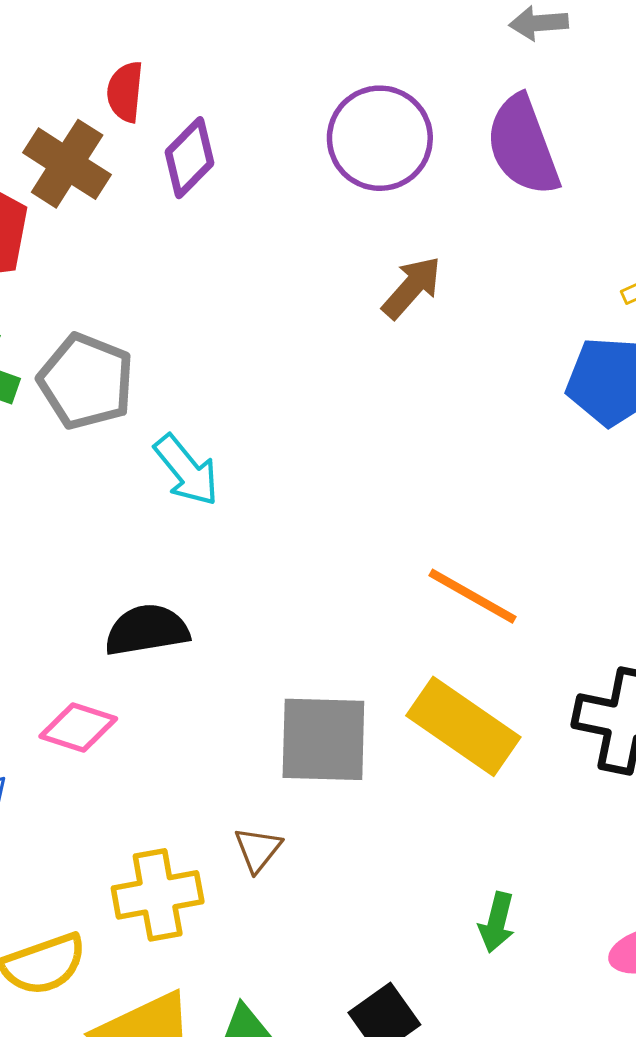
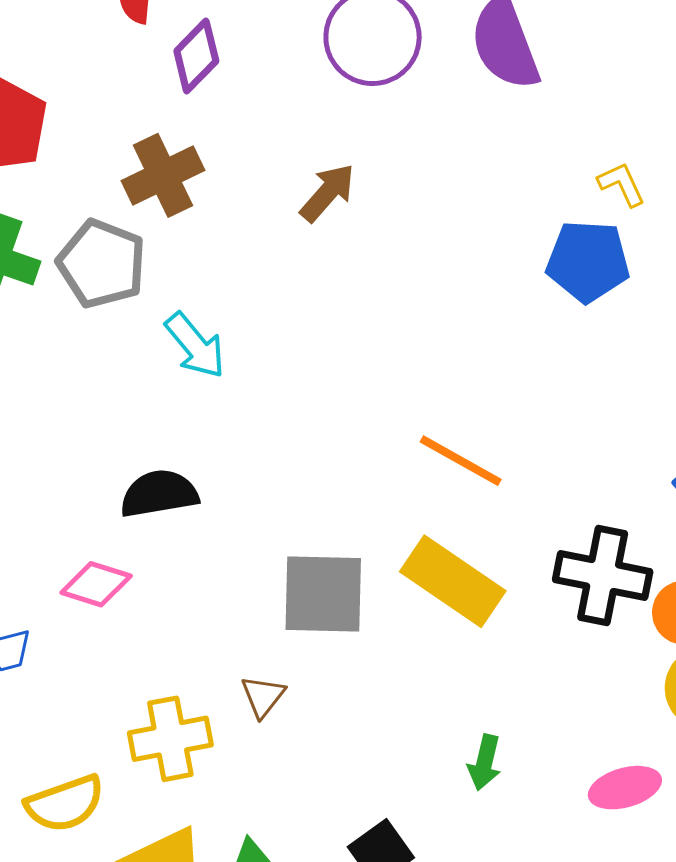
brown cross: (67, 164) -> (163, 175), moved, turned 32
brown arrow: (412, 287) -> (328, 193), moved

